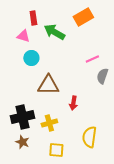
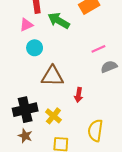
pink triangle: (23, 36) -> (26, 25), turned -40
gray semicircle: (102, 76) -> (109, 67), turned 49
yellow cross: (49, 123) -> (53, 116), turned -35

